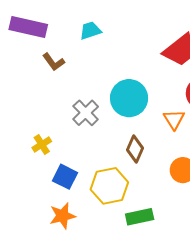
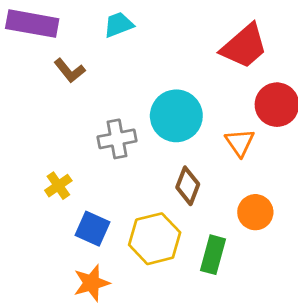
gray cross: (86, 113) -> (117, 139), turned 36
green rectangle: (140, 217) -> (213, 255), moved, turned -60

